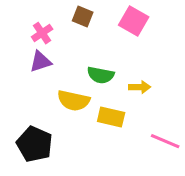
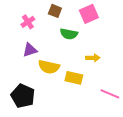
pink square: (134, 21) -> (89, 14), turned 36
purple triangle: (41, 62) -> (30, 50), moved
green semicircle: (101, 75) -> (69, 34), moved

